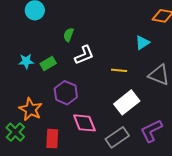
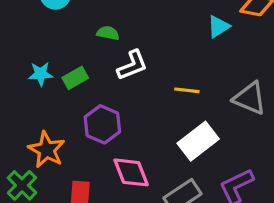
green semicircle: (69, 35) -> (108, 33), turned 80
cyan triangle: (142, 43) -> (219, 26), moved

